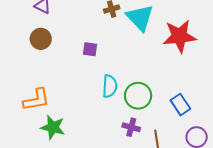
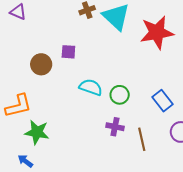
brown circle: (41, 39) -> (41, 64), moved
cyan semicircle: (110, 86) -> (91, 87), turned -70
green circle: (138, 96) -> (120, 95), size x0.7

